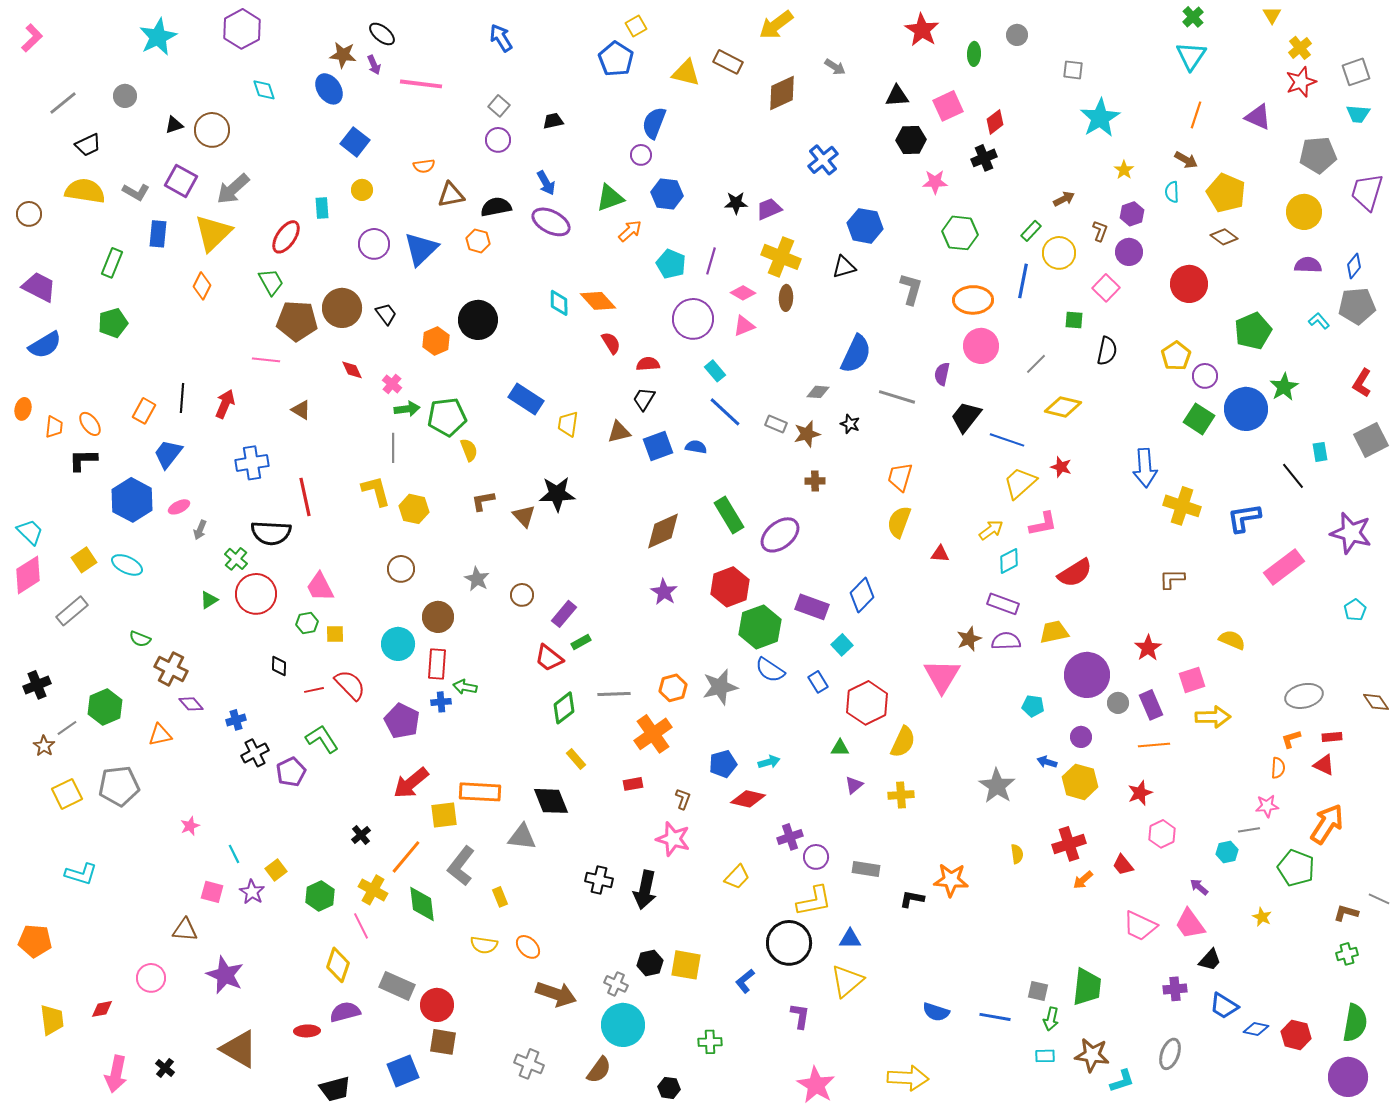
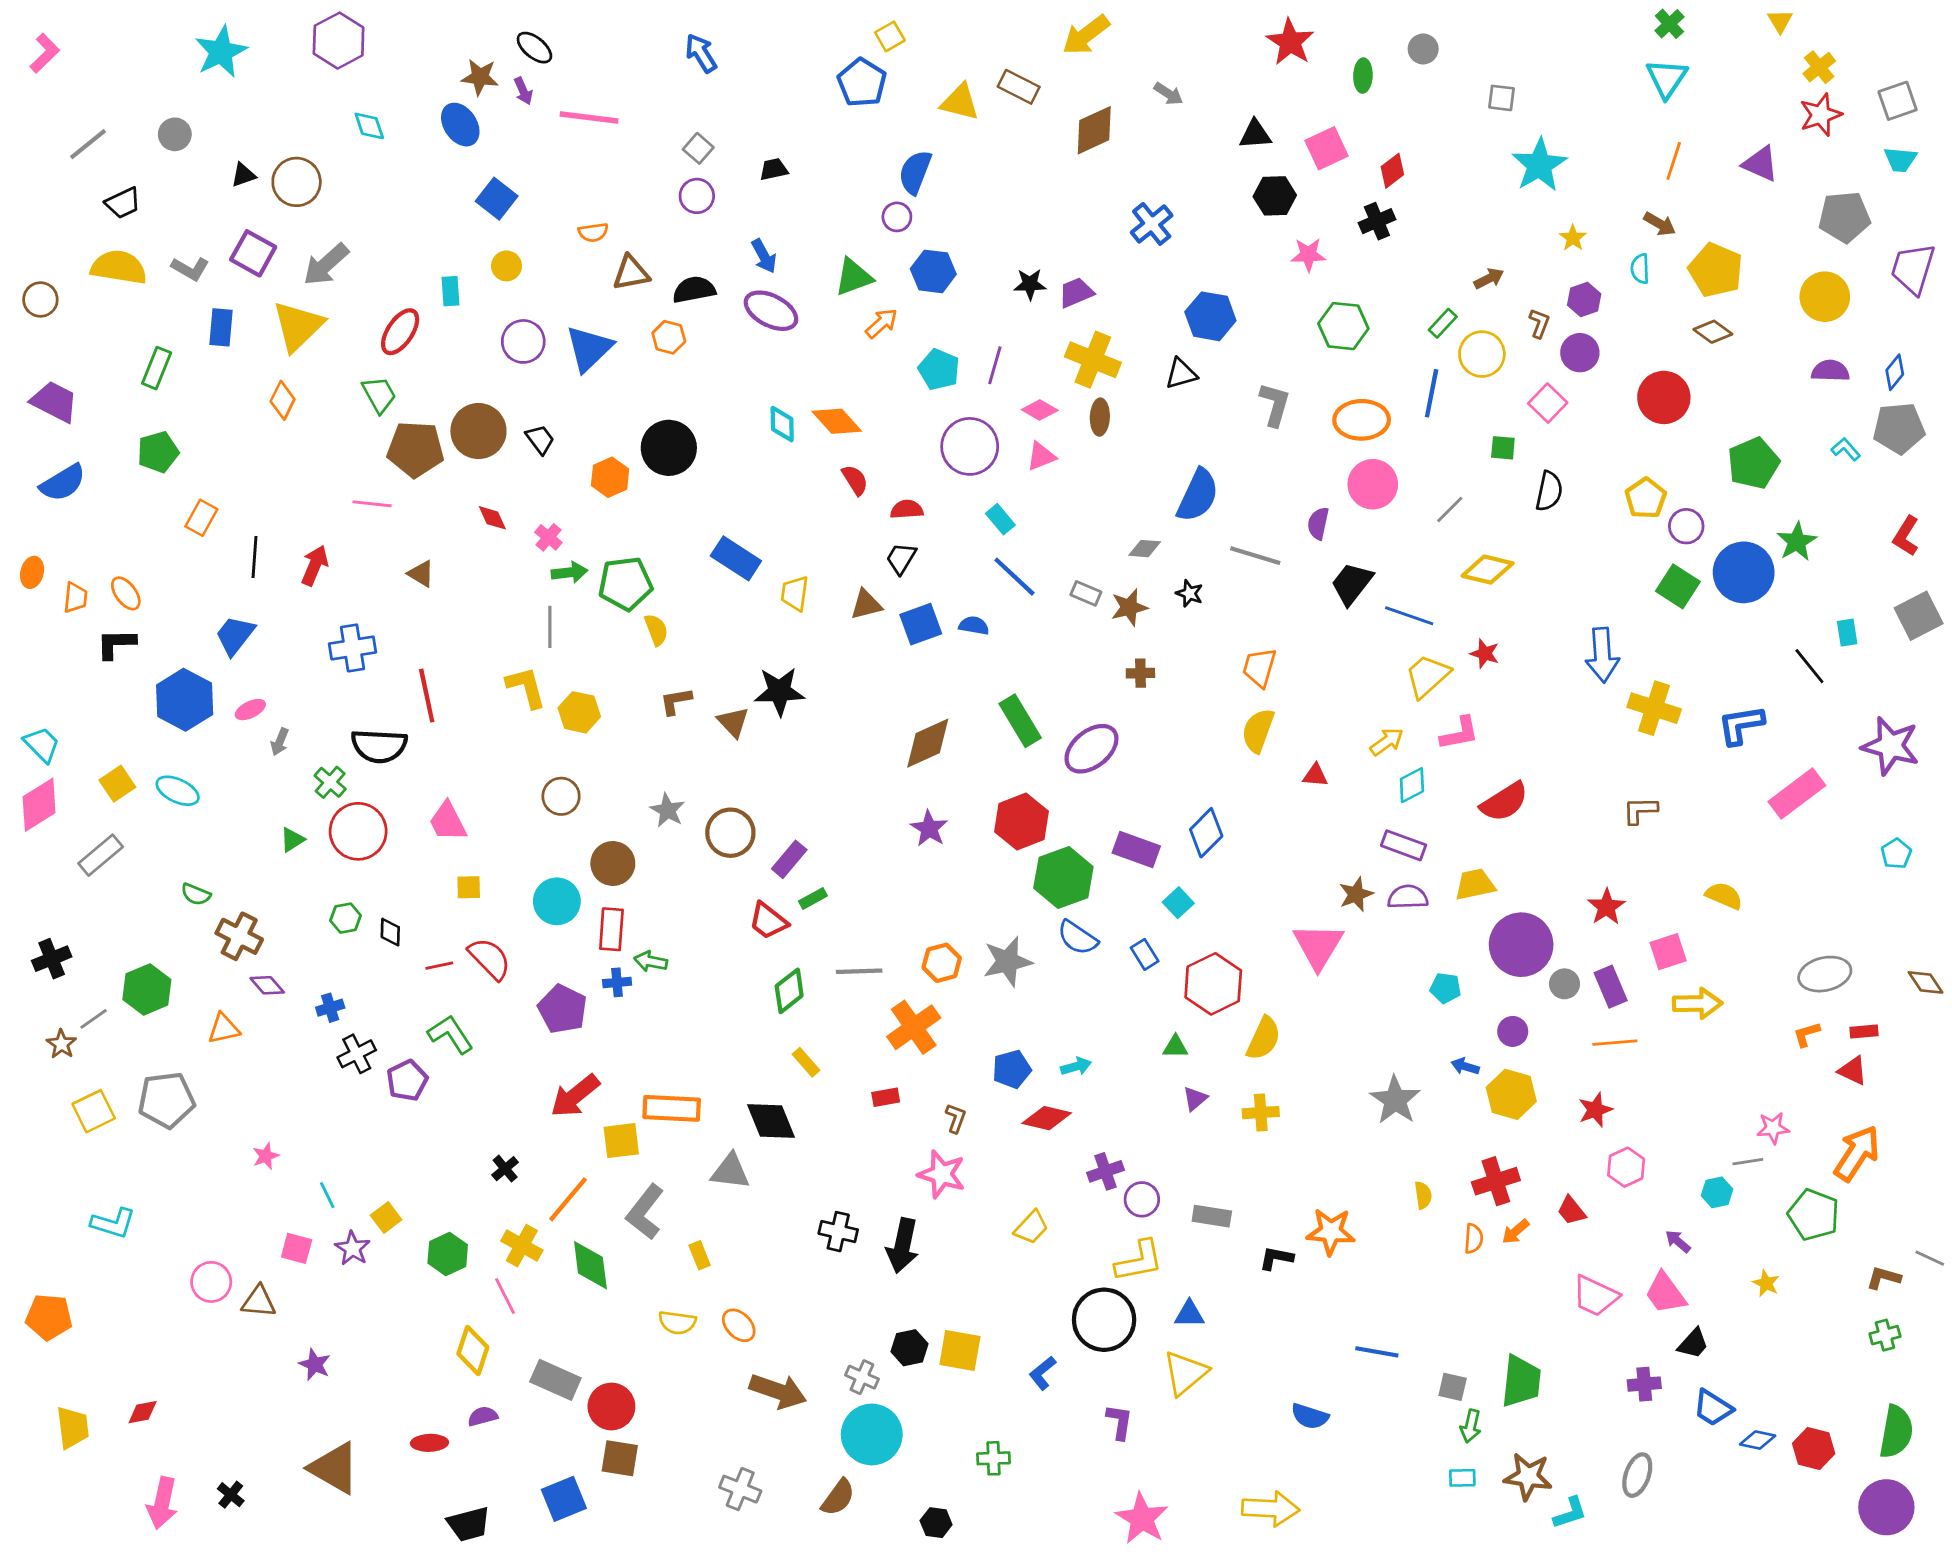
orange rectangle: (144, 411) -> (201, 518), moved
brown circle: (522, 595) -> (730, 833), size x1.5
green hexagon: (307, 623) -> (346, 918), moved
orange semicircle: (1278, 768) -> (1474, 1239), moved
purple star: (225, 975) -> (315, 1365), size x0.6
pink circle: (151, 978) -> (211, 1282), moved
purple semicircle: (345, 1012) -> (483, 1416), size x0.7
blue line: (995, 1017) -> (1377, 1352), moved

